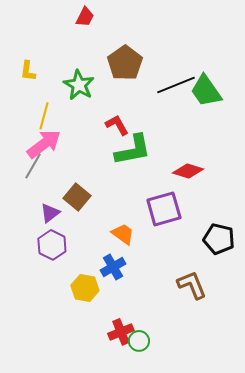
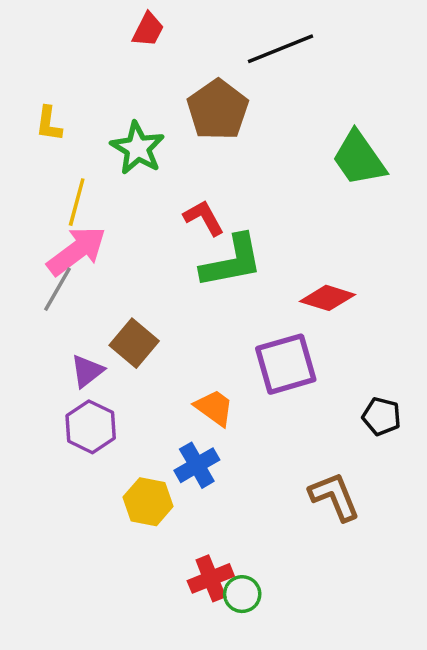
black line: (176, 85) -> (280, 49), moved
black pentagon: (219, 239) -> (382, 416), size x0.7

